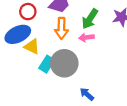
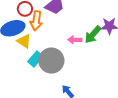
green arrow: (90, 19) -> (93, 35), moved
orange arrow: (61, 28) -> (36, 21), moved

